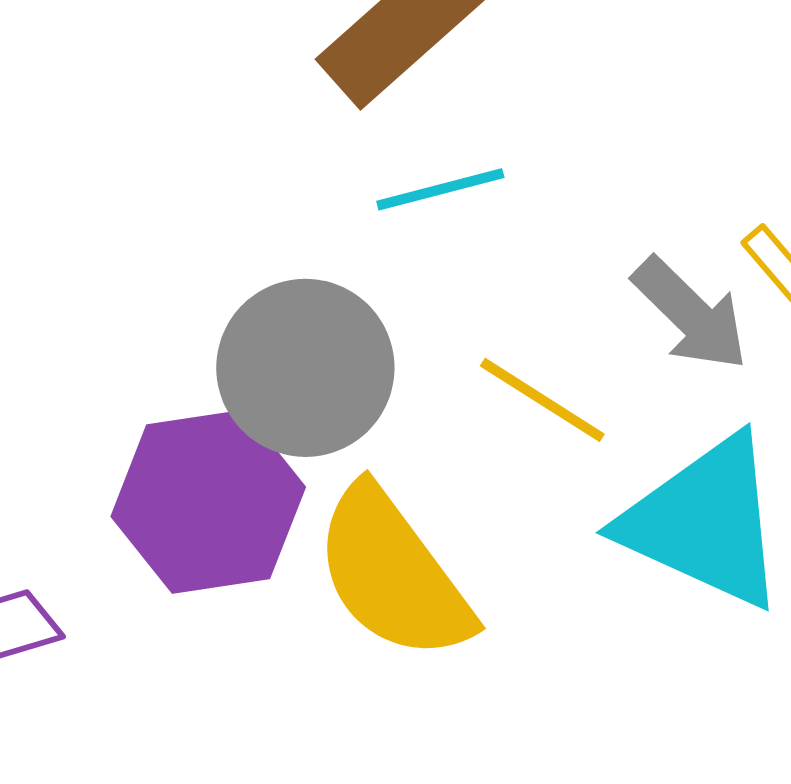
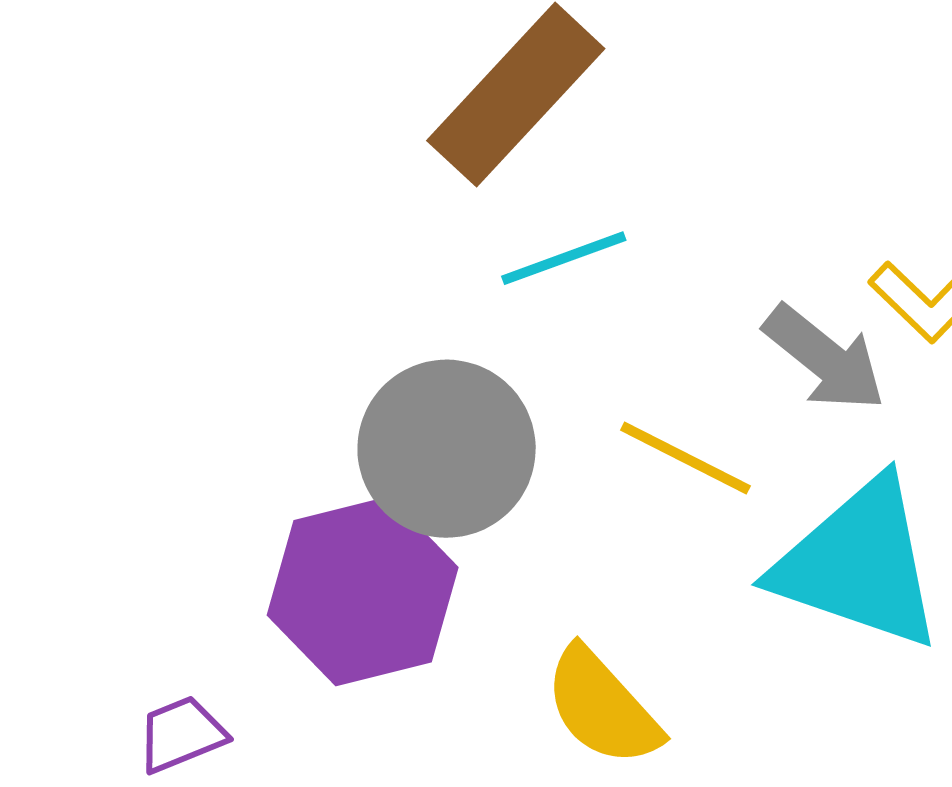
yellow semicircle: (393, 574) -> (602, 707), moved, size x0.7

